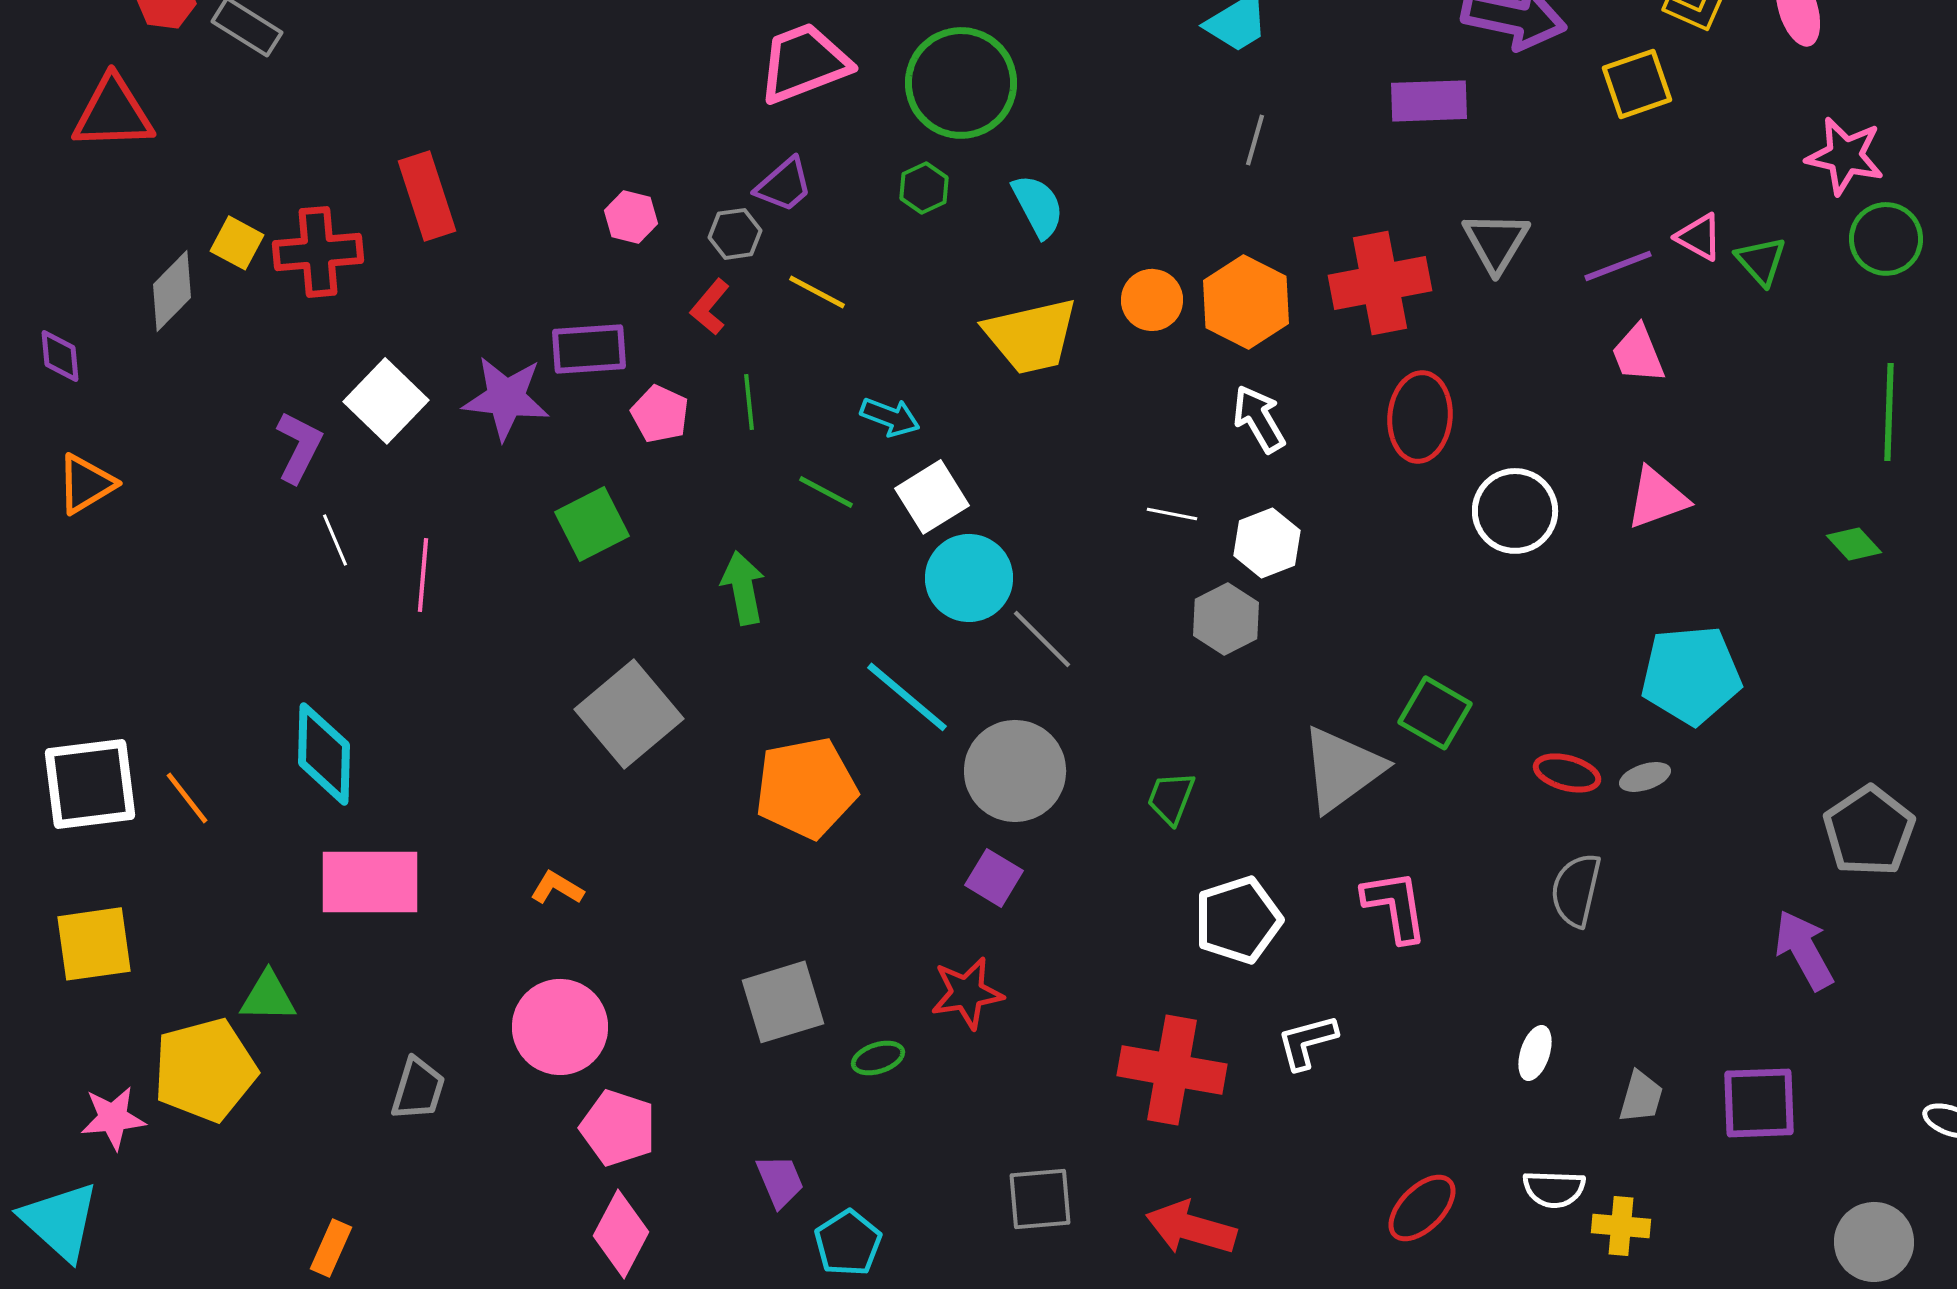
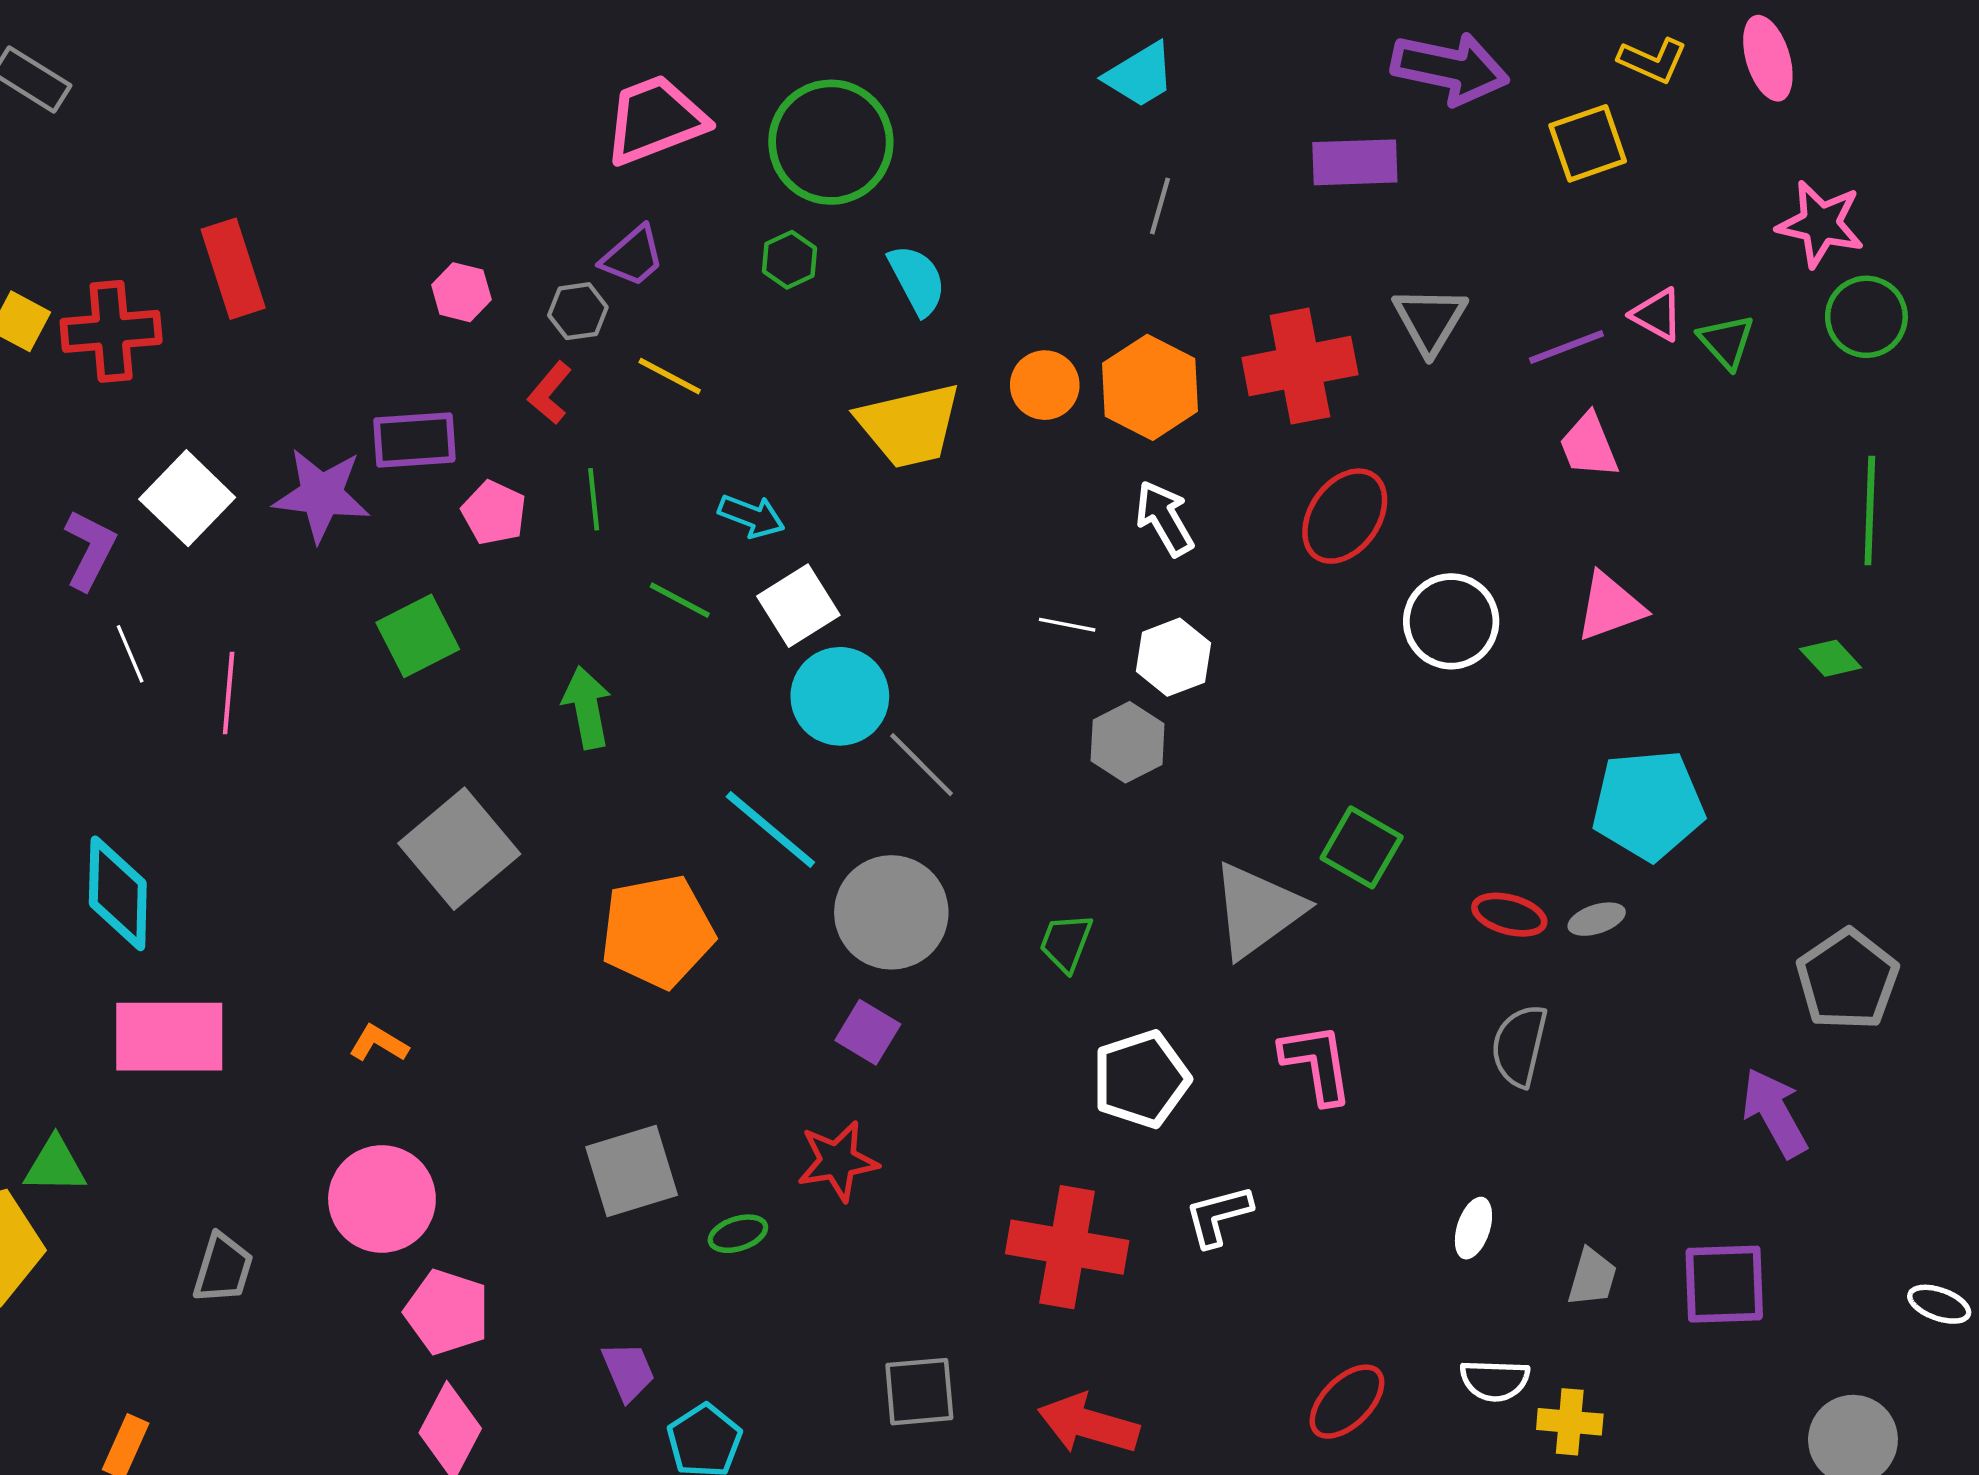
red ellipse: (1420, 417) -> (1345, 516), turned 30

